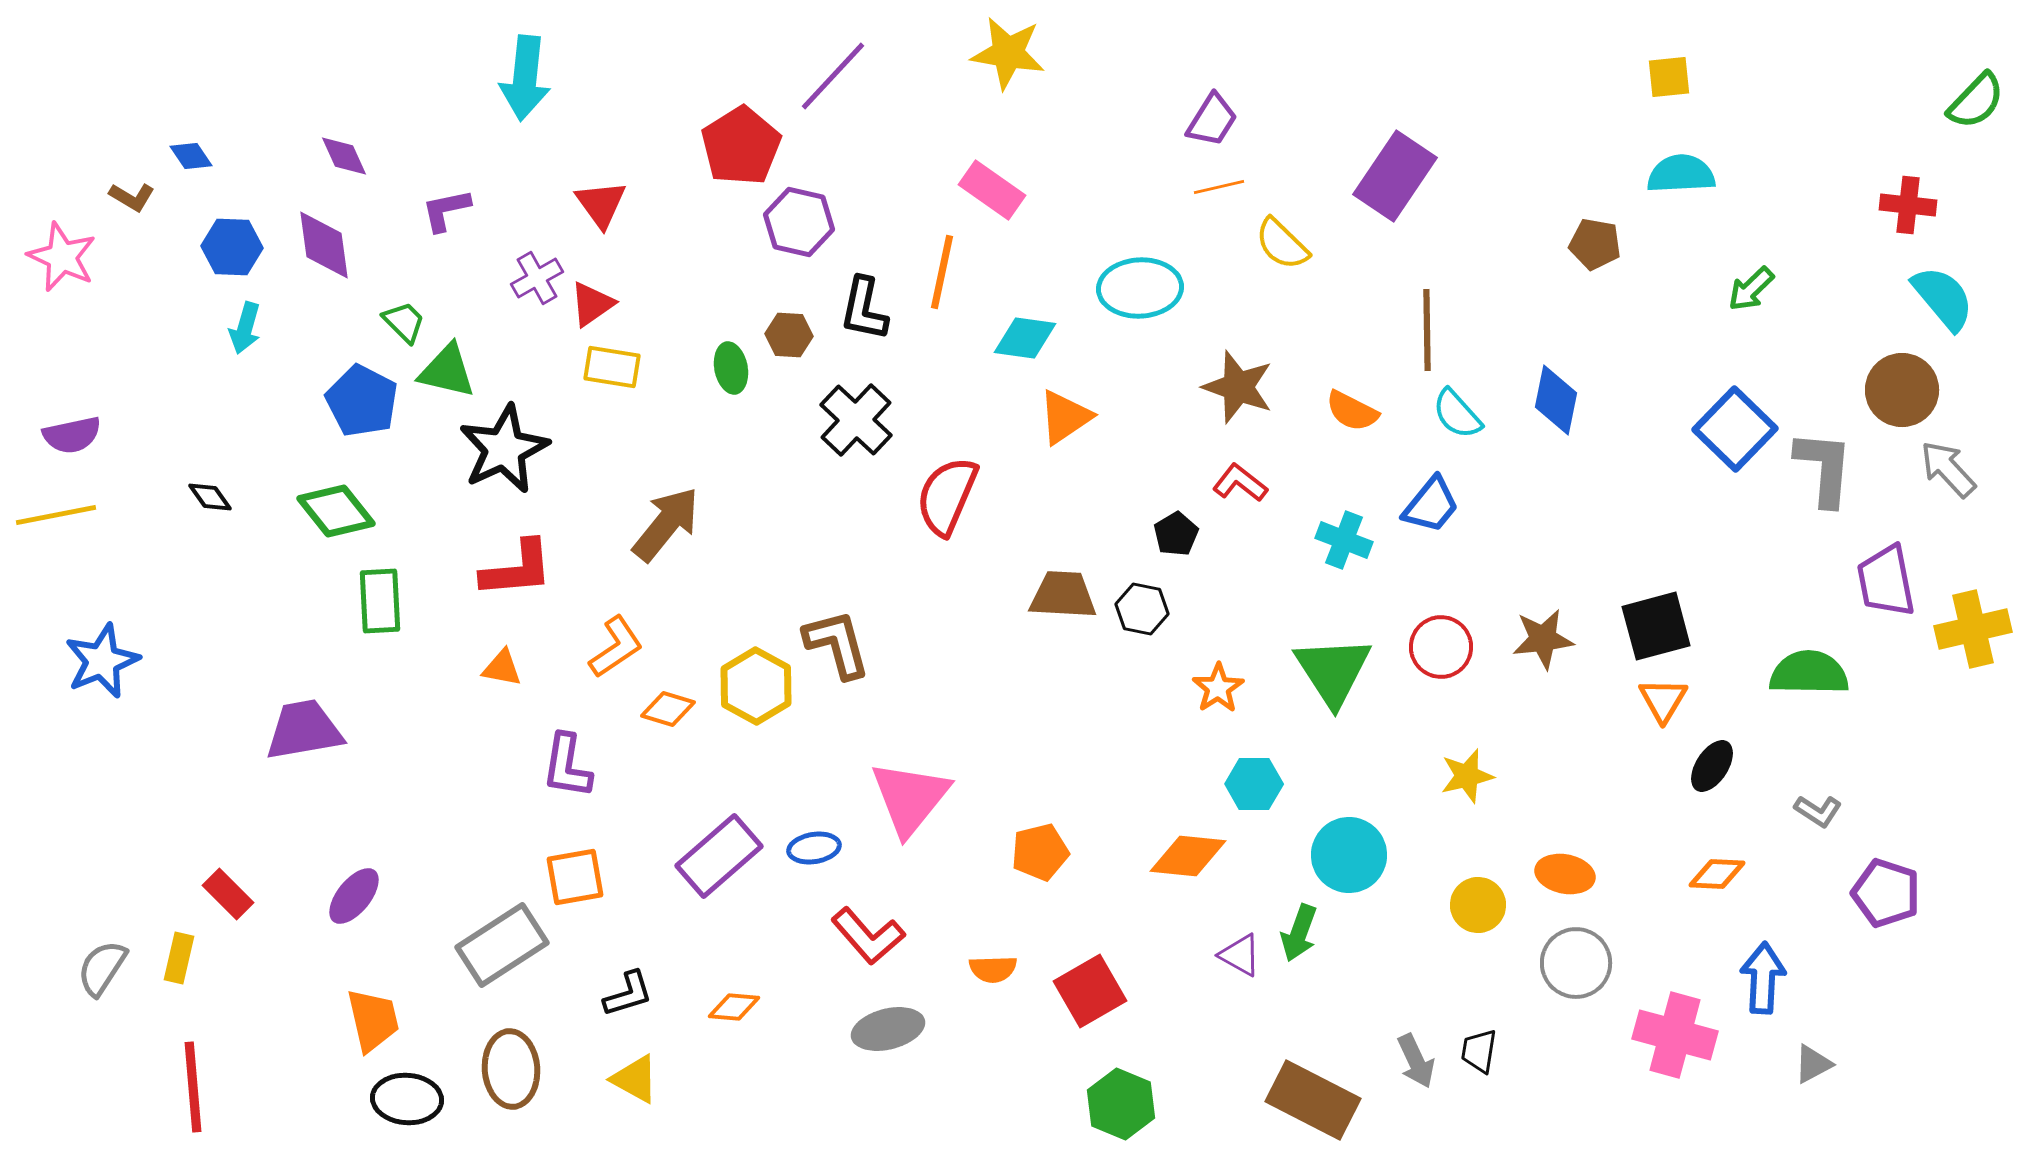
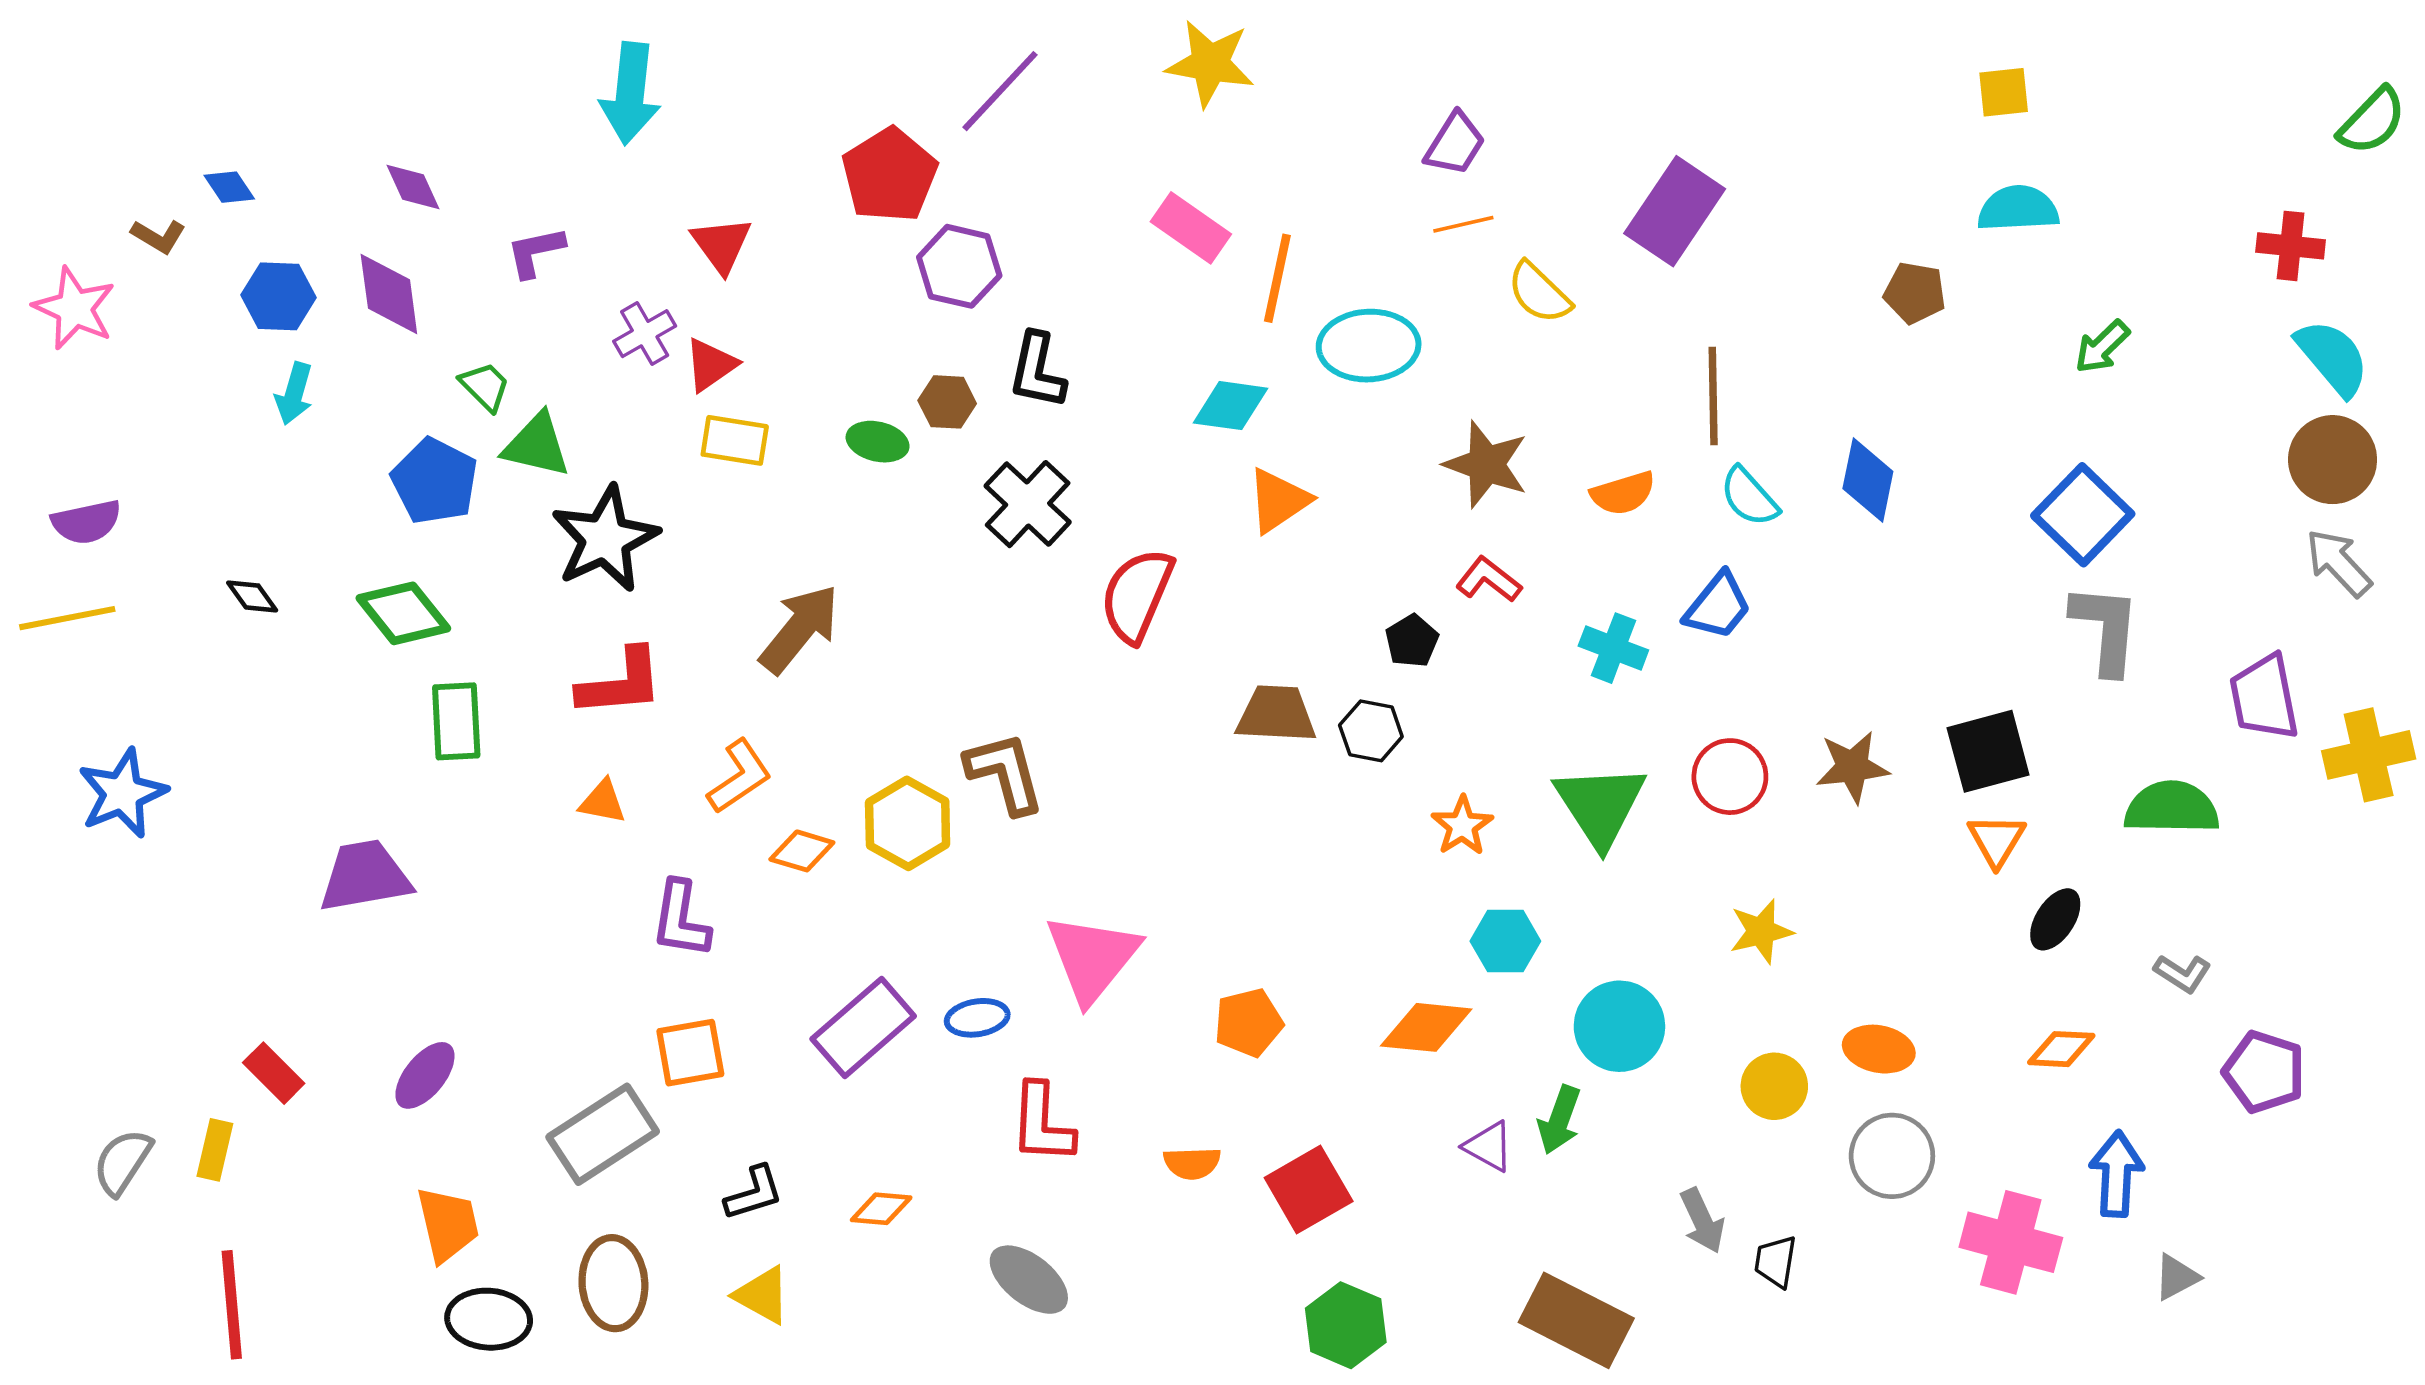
orange line: (942, 272) -> (1277, 278), moved
green ellipse: (731, 368) -> (878, 442), turned -66
brown circle: (1902, 390) -> (2333, 460), moved
orange semicircle: (1352, 411) -> (1623, 493), turned -44
gray L-shape: (1824, 468) -> (2106, 629), moved
red L-shape: (868, 936) -> (1042, 1123), turned 44
gray ellipse: (888, 1029) -> (1029, 1280), moved, turned 52
gray arrow: (1416, 1061) -> (1702, 1221), moved

